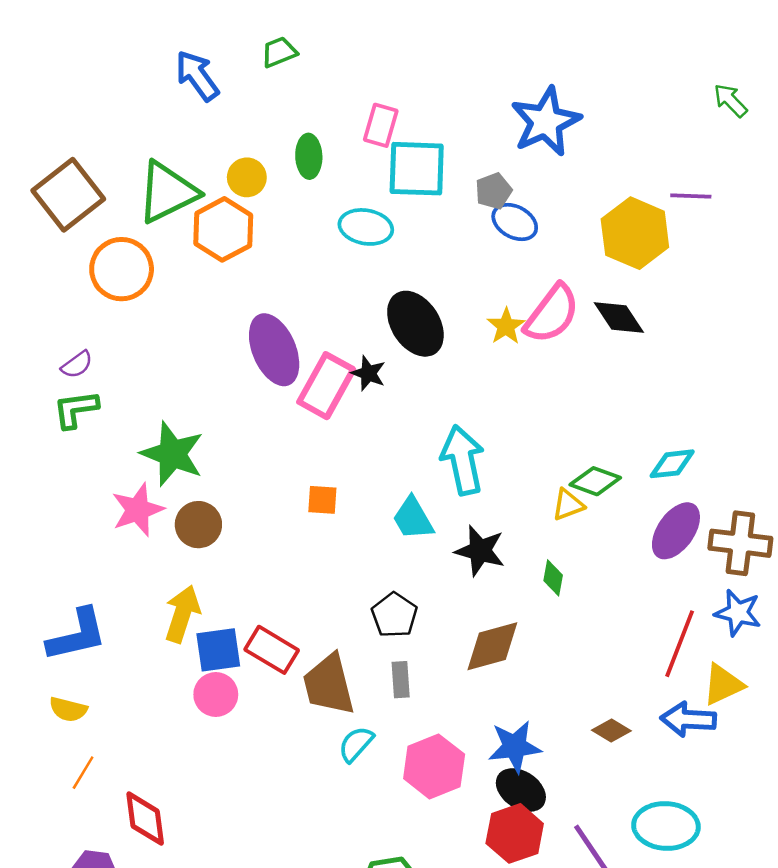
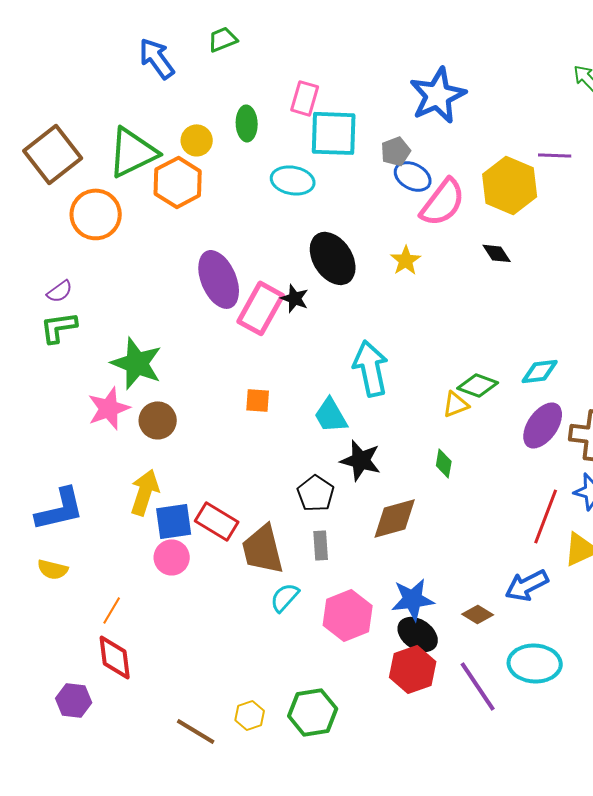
pink semicircle: (552, 314) -> (443, 202), moved
black diamond: (619, 317) -> (497, 253), size x0.7
black star: (480, 551) -> (361, 460), moved
blue arrow: (688, 719) -> (527, 585), moved, turned -30
brown diamond: (611, 730) -> (478, 614), moved
orange line: (83, 773) -> (112, 610), moved

